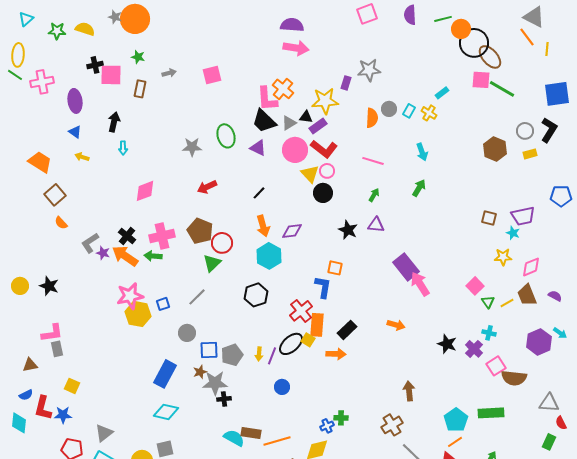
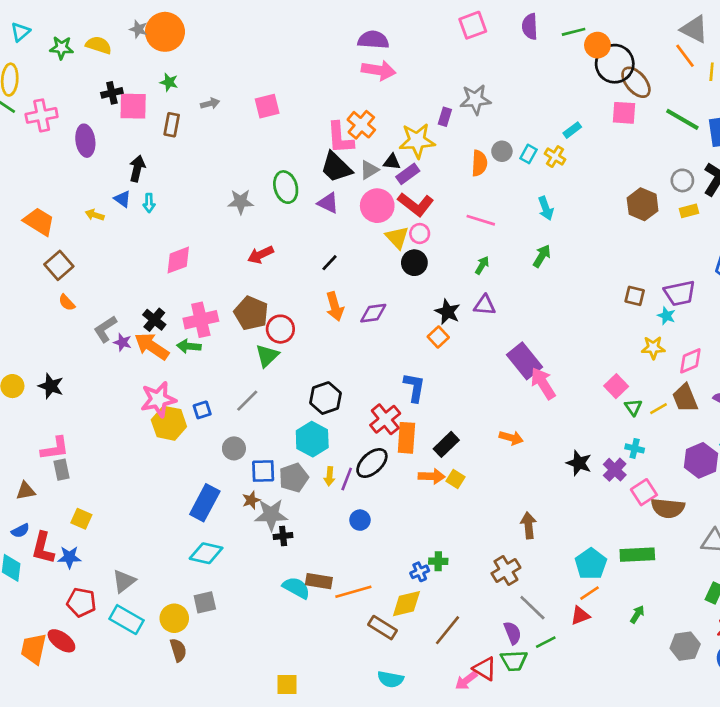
green line: (502, 89) -> (682, 119), moved
blue triangle: (75, 132) -> (123, 199), moved
cyan hexagon: (269, 256) -> (312, 439), moved
orange square: (335, 268) -> (438, 337), moved, turned 35
yellow square: (308, 340) -> (456, 479), moved

